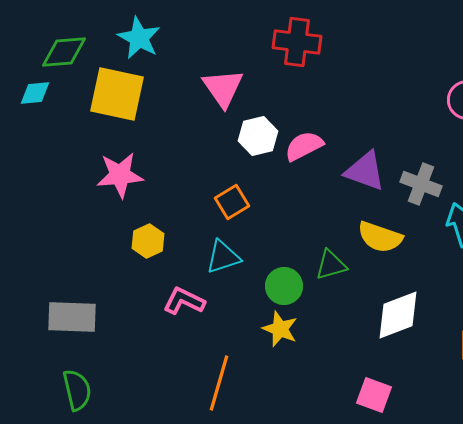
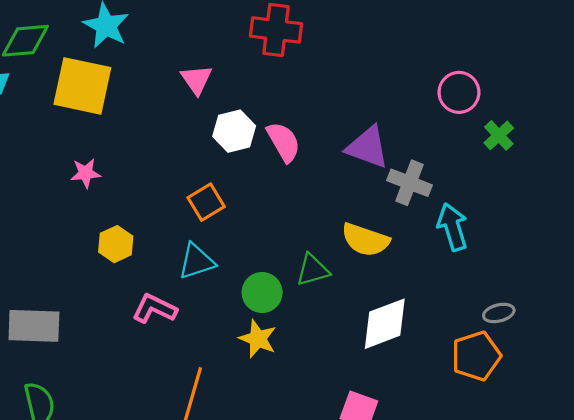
pink triangle: (223, 88) -> (196, 79), size x0.7
pink semicircle: (304, 146) -> (284, 142), turned 87
purple triangle: (365, 171) -> (368, 147), moved
pink star: (120, 175) -> (86, 173), size x0.6

